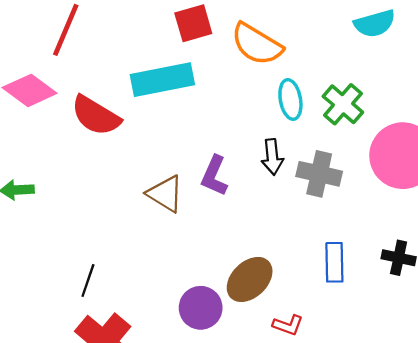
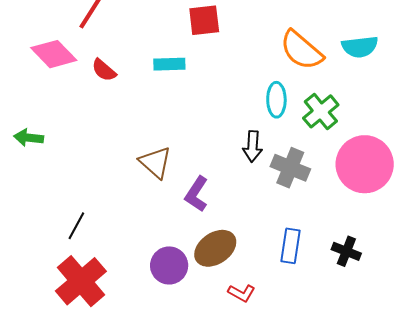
orange semicircle: (257, 44) -> (301, 50), moved
cyan rectangle: (162, 80) -> (169, 64), size x0.6
red semicircle: (96, 116) -> (104, 70), moved, size x0.6
purple L-shape: (214, 176) -> (197, 194), moved

